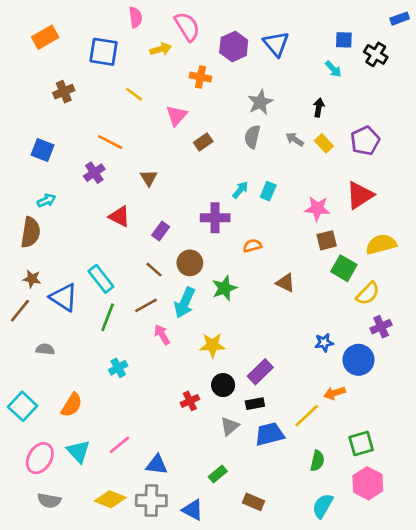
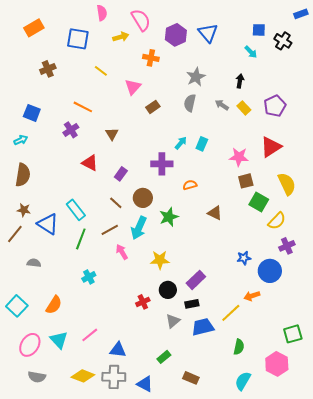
cyan arrow: (46, 200) -> (21, 140), moved
yellow semicircle: (381, 244) -> (287, 184), turned 80
green square: (361, 443) -> (293, 334), moved

